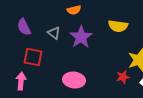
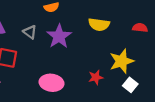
red star: (123, 77) -> (96, 77), moved

